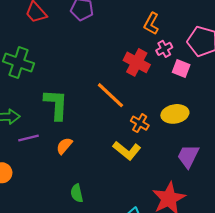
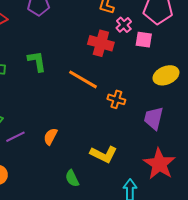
green L-shape: (56, 104) -> (37, 61), moved, size x0.7
yellow ellipse: (175, 114) -> (166, 75), moved
yellow L-shape: (127, 151) -> (104, 154), moved
purple trapezoid: (188, 156) -> (154, 118), moved

